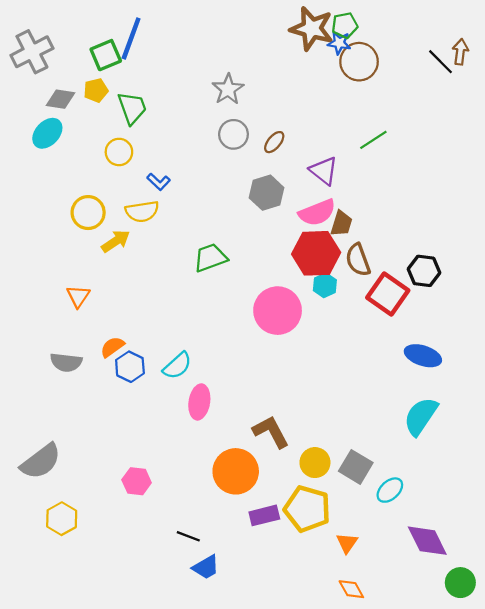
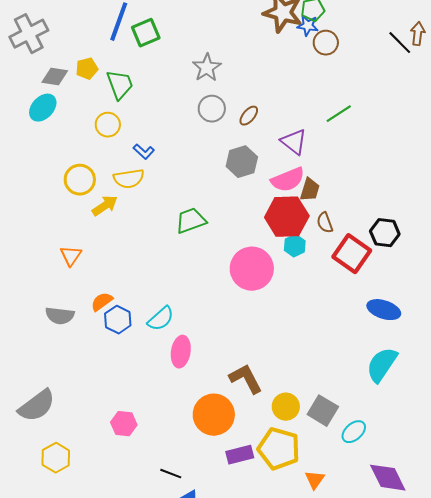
green square: (106, 55) -> (146, 33), moved
brown circle: (359, 62) -> (326, 43), size x0.7
brown semicircle: (358, 260) -> (325, 223), size x0.7

